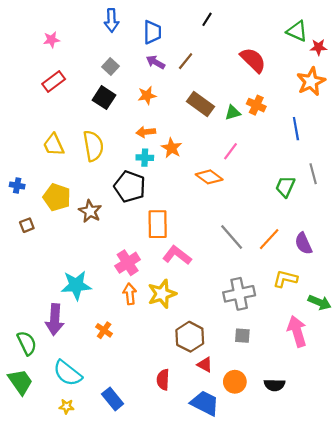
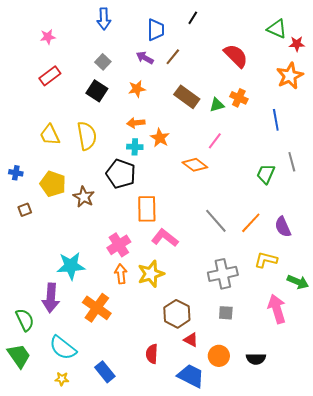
blue trapezoid: (152, 32) -> (156, 30), moved
orange cross: (104, 330) -> (97, 308), size x1.8

